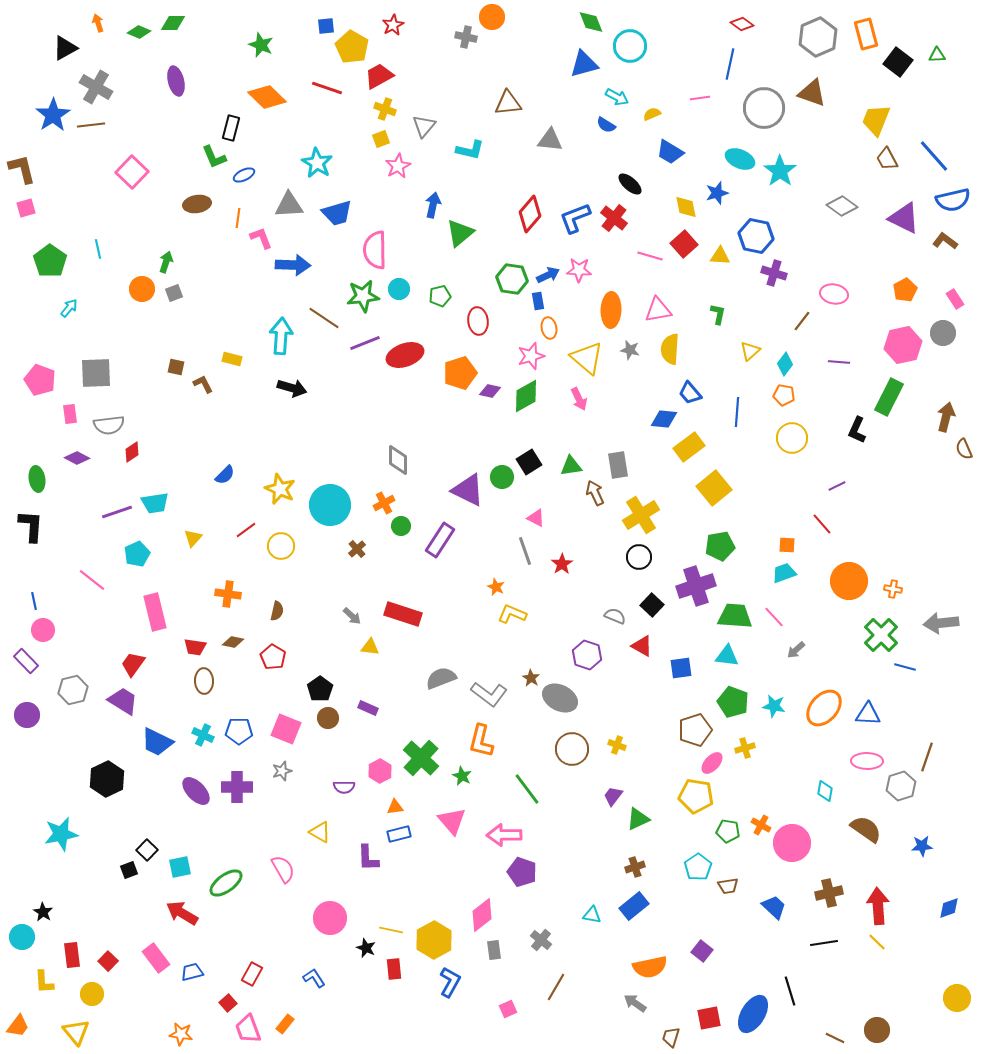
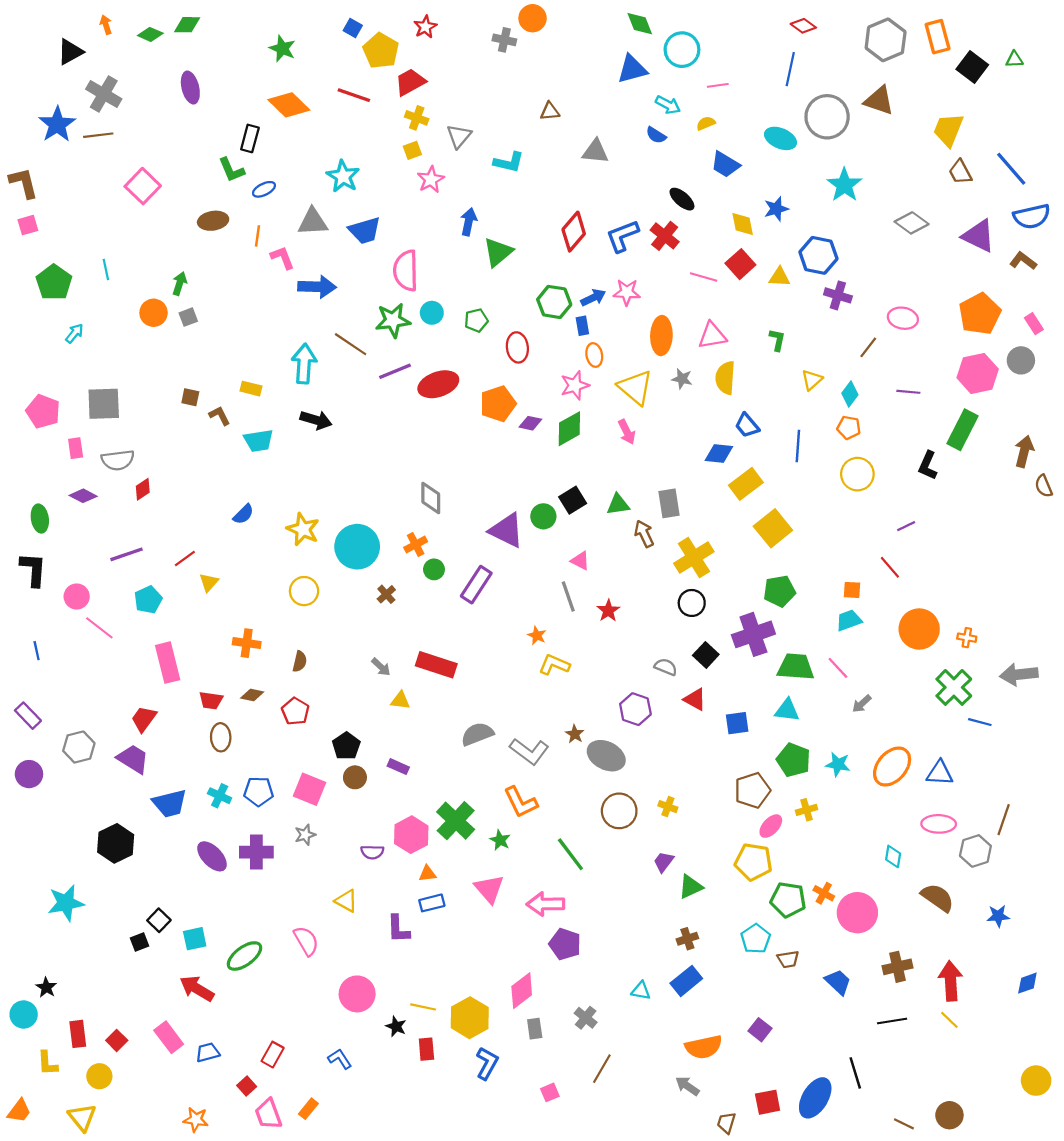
blue square: (326, 26) -> (353, 28), turned 36
pink line: (700, 98) -> (718, 85), moved
brown triangle: (508, 103) -> (550, 111), size x0.7
cyan ellipse: (740, 159) -> (781, 138), moved
orange pentagon: (905, 290) -> (980, 314), size x1.6
cyan trapezoid: (155, 503) -> (259, 441), moved
red line: (246, 530) -> (185, 559), moved
pink circle: (43, 630) -> (77, 596), moved
orange L-shape: (481, 741) -> (521, 802), turned -40
blue trapezoid: (157, 742) -> (170, 803), turned -40
pink hexagon: (380, 771) -> (411, 835), size x1.4
green pentagon: (728, 831) -> (788, 900), size x1.4

